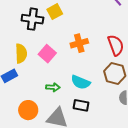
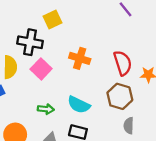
black cross: (32, 19) -> (30, 42), moved
orange cross: (79, 43) -> (80, 58), turned 30

